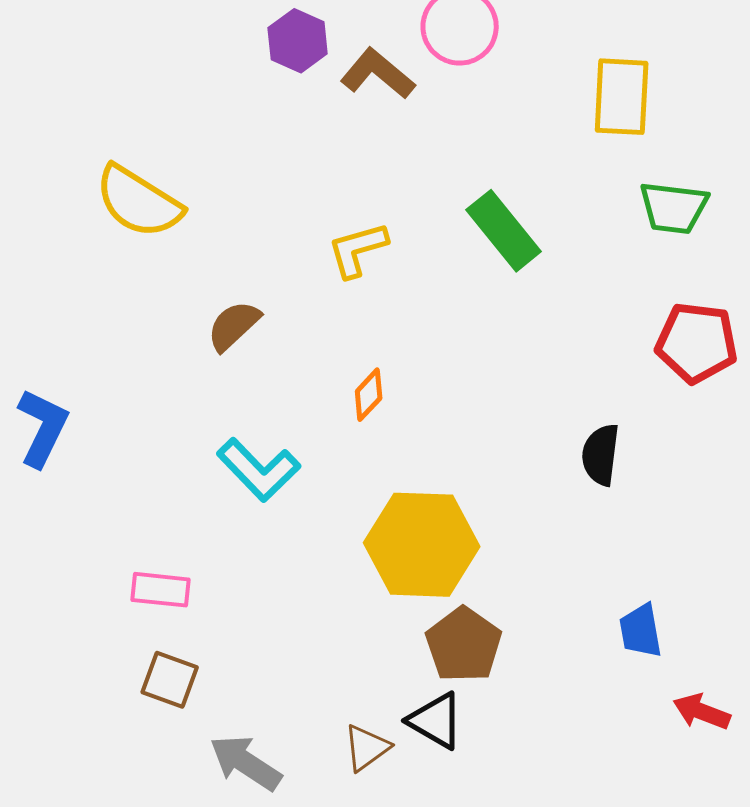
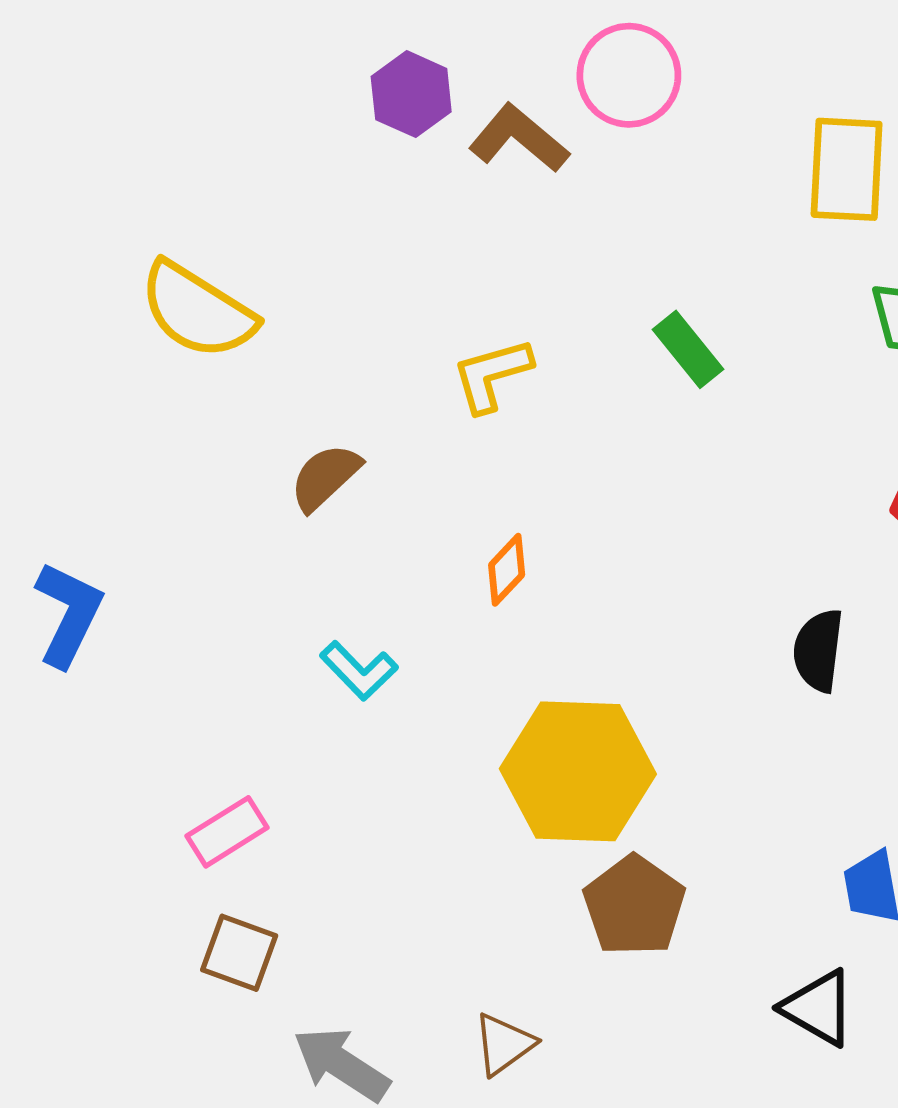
green rectangle: (504, 231) -> (688, 349), size x0.7
cyan L-shape: (259, 470) -> (359, 671), size x0.7
pink rectangle: (161, 590) -> (227, 832), turned -38
black triangle: (436, 721) -> (818, 1008), moved

